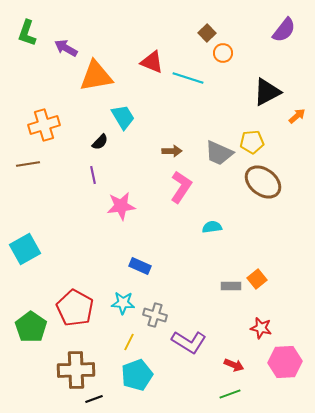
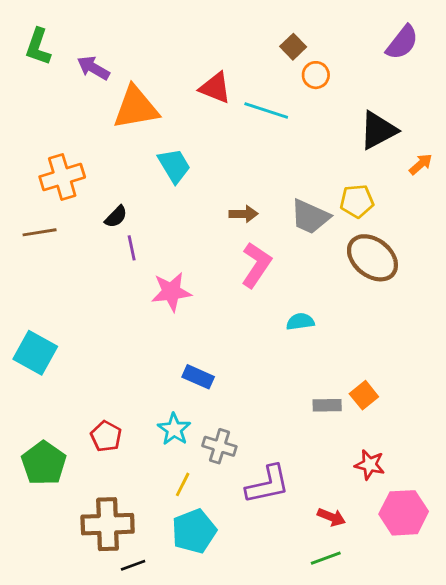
black semicircle: (100, 142) -> (116, 217), moved
cyan square: (25, 249) -> (35, 353), turned -32
cyan star: (123, 303) -> (174, 429), turned 30
red pentagon: (75, 308) -> (106, 436), size x0.6
purple L-shape: (189, 342) -> (268, 484), turned -44

